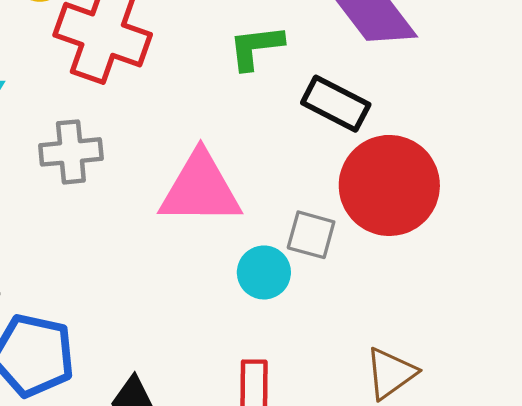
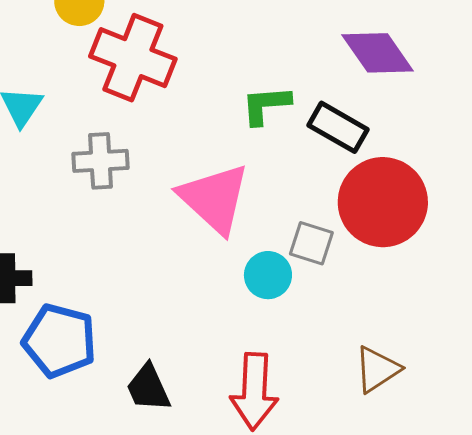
green L-shape: (256, 47) -> (266, 105), moved
pink triangle: (200, 189) -> (214, 198), turned 40

